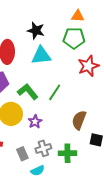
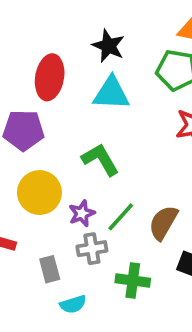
green L-shape: (28, 92) -> (100, 159), moved
green line: (55, 92) -> (121, 217), moved
gray cross: (43, 148) -> (92, 249), moved

